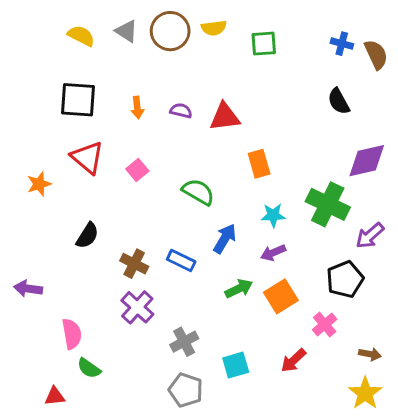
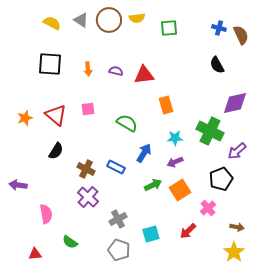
red triangle: (87, 157) -> (56, 115), moved
pink square: (137, 170) -> (88, 109), turned 32
green semicircle: (89, 368) -> (70, 242), moved

